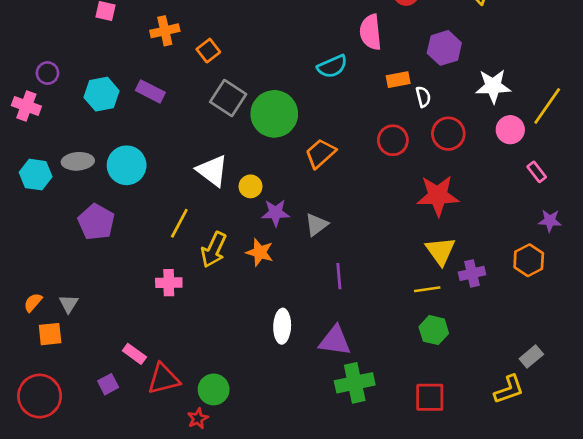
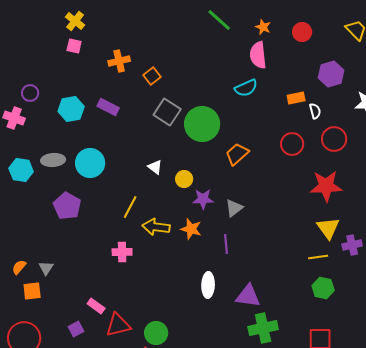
pink semicircle: (371, 32) -> (258, 55), moved
white triangle: (212, 171) -> (155, 167), size x0.6
yellow arrow: (214, 250) -> (156, 227), turned 72
purple line: (339, 276) -> (226, 244), moved

